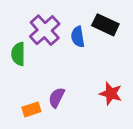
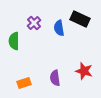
purple cross: (45, 30) -> (34, 23), size x0.6
purple semicircle: (57, 98) -> (55, 78), moved, turned -35

